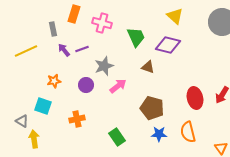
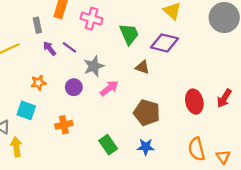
purple line: (82, 49) -> (69, 47), turned 56
orange semicircle: (188, 132) -> (197, 149), moved
blue star: (159, 134) -> (146, 147), moved

